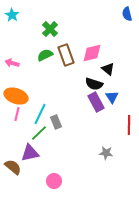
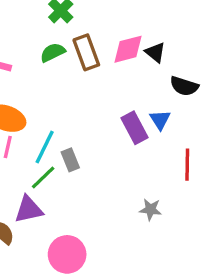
black triangle: (108, 69) -> (155, 52), moved
black semicircle: (94, 84) -> (184, 86), moved
pink circle: (54, 181) -> (67, 254), size x1.5

